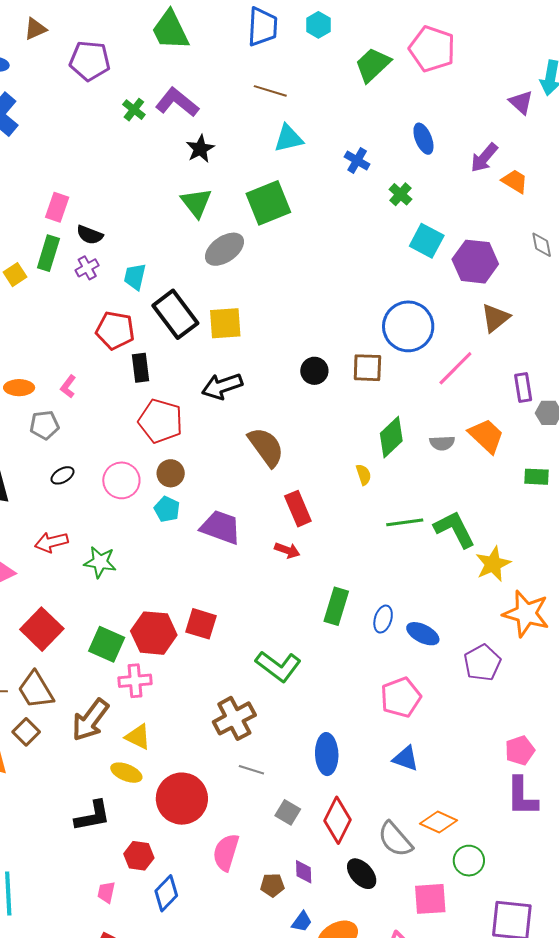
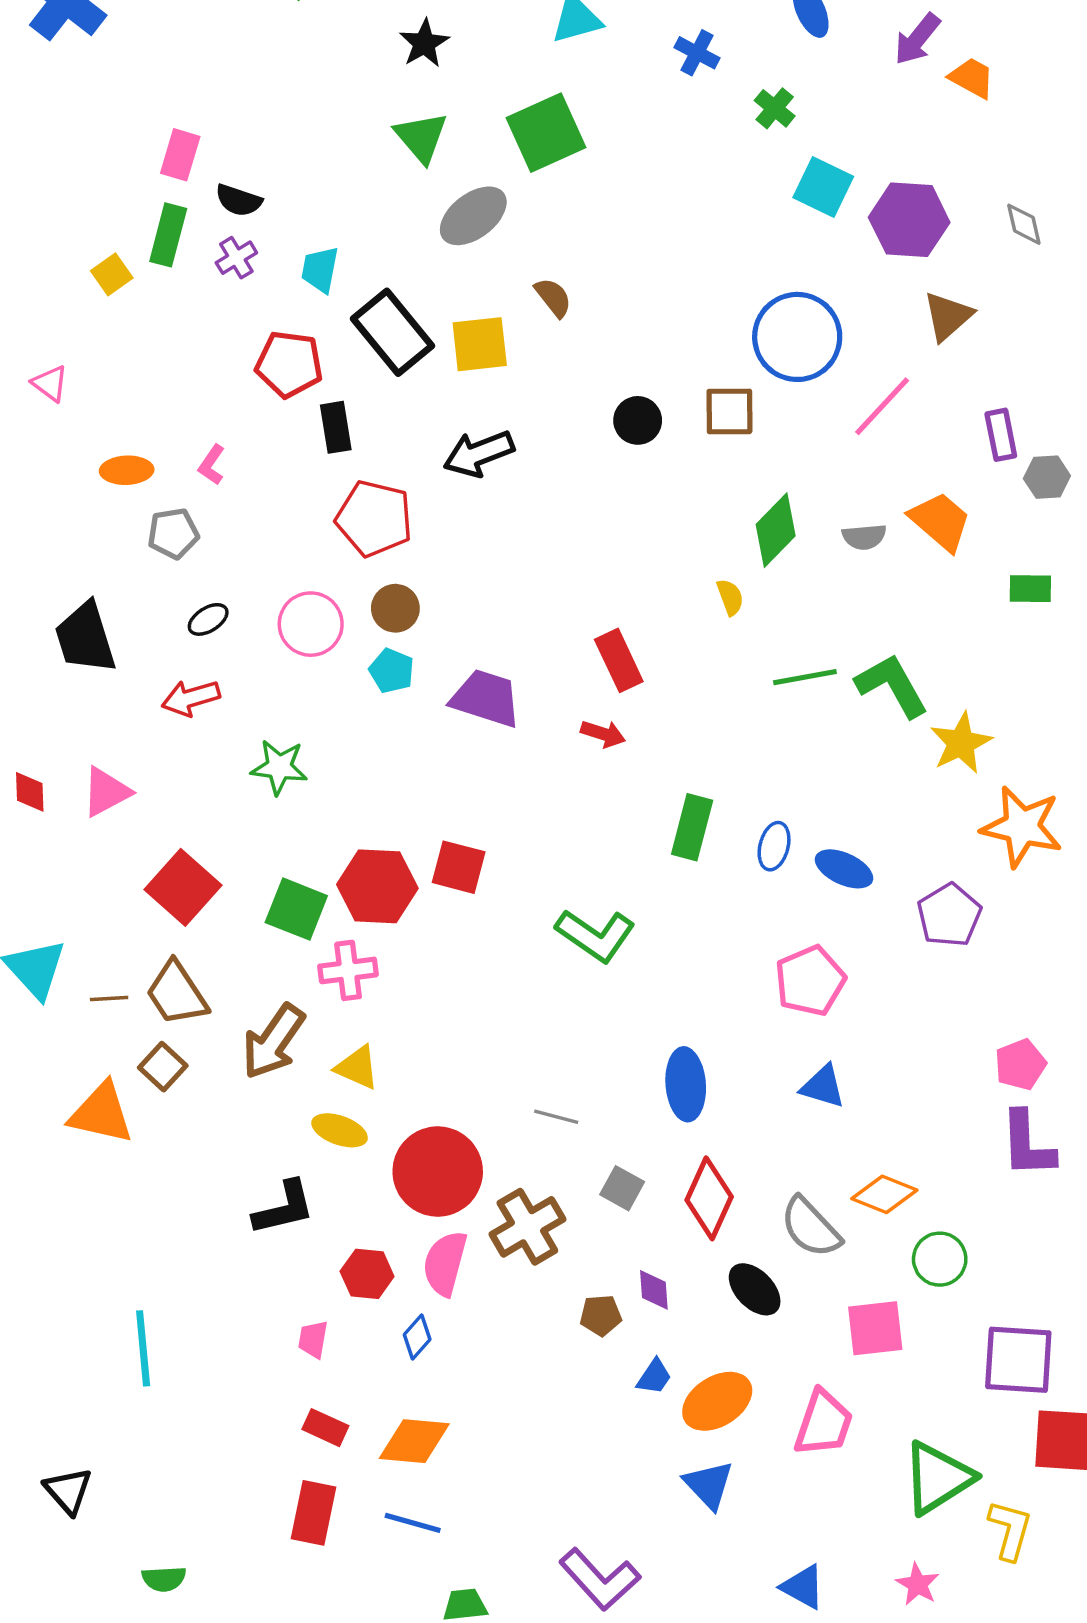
gray diamond: (542, 245) -> (1024, 224), moved
brown semicircle: (266, 447) -> (553, 297), moved, size x0.6
red arrow: (51, 542) -> (191, 698), moved
brown cross: (234, 718) -> (527, 1227), moved
pink semicircle: (226, 852) -> (445, 1263), moved
blue diamond: (166, 893) -> (417, 1337), size x0.7

